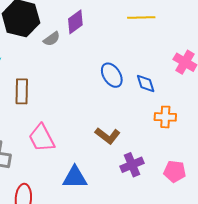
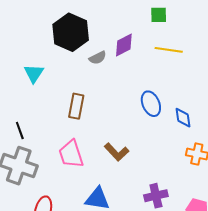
yellow line: (141, 18) -> (169, 50), moved
brown rectangle: (22, 91) -> (76, 106), moved
brown L-shape: (108, 136) -> (117, 152), moved

